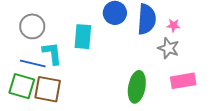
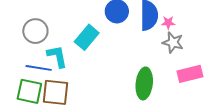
pink star: (173, 25) -> (168, 23), moved
cyan rectangle: (83, 37) -> (87, 37), turned 40

